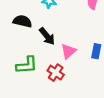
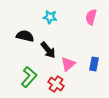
green L-shape: (27, 65) -> (29, 77), turned -45

